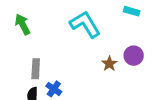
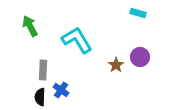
cyan L-shape: (85, 24) -> (77, 40), moved

